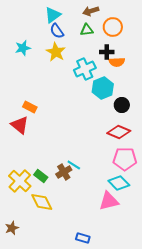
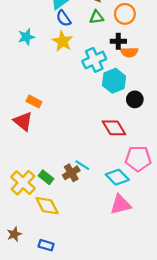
red diamond: (119, 132) -> (114, 128), moved, turned 35
cyan diamond: (119, 183) -> (117, 177), moved
blue rectangle: (83, 238) -> (46, 245), moved

